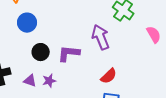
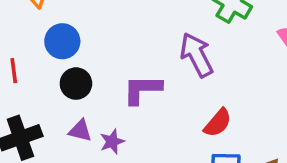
black circle: (41, 52) -> (76, 84), moved
purple triangle: (30, 81) -> (80, 131), moved

